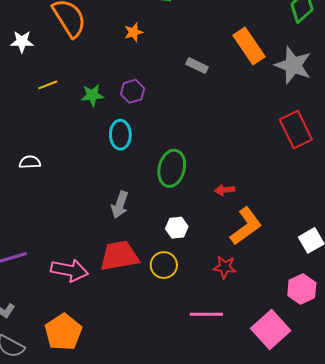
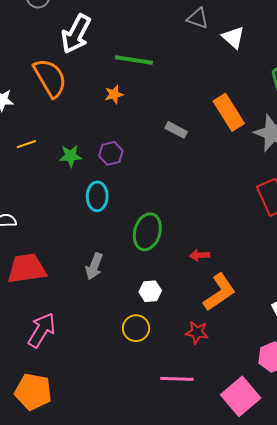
red trapezoid: (119, 256) -> (27, 269), moved
pink arrow: (69, 270) -> (42, 330), turned -72
orange pentagon: (63, 332) -> (33, 392), turned -30

